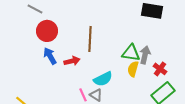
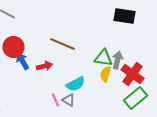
red circle: (47, 31) -> (14, 47), moved
brown line: (90, 39) -> (62, 44), turned -70
red cross: (160, 69) -> (132, 74), size x1.6

